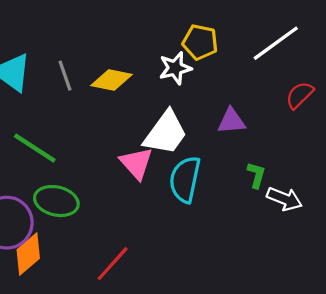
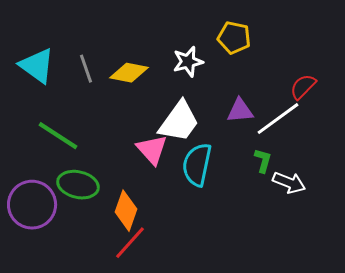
yellow pentagon: (200, 42) -> (234, 38), moved
white line: (276, 43) -> (278, 119), moved
orange diamond: (28, 254) -> (126, 211), moved, turned -30

